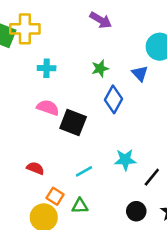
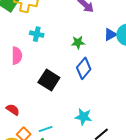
blue triangle: (140, 73) -> (110, 35), moved, turned 32
pink semicircle: (48, 108) -> (17, 56), moved, turned 60
cyan line: (84, 171) -> (46, 129), moved

